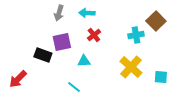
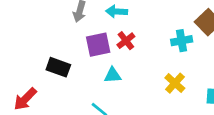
purple square: (62, 42) -> (98, 45), moved
yellow cross: (131, 67) -> (175, 83), size x0.7

